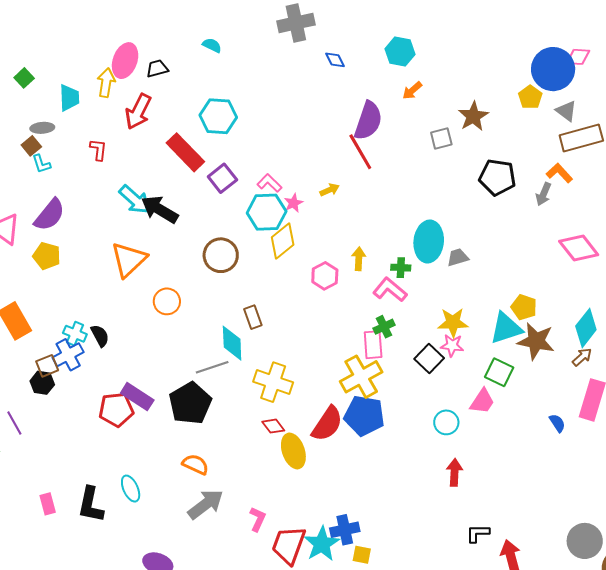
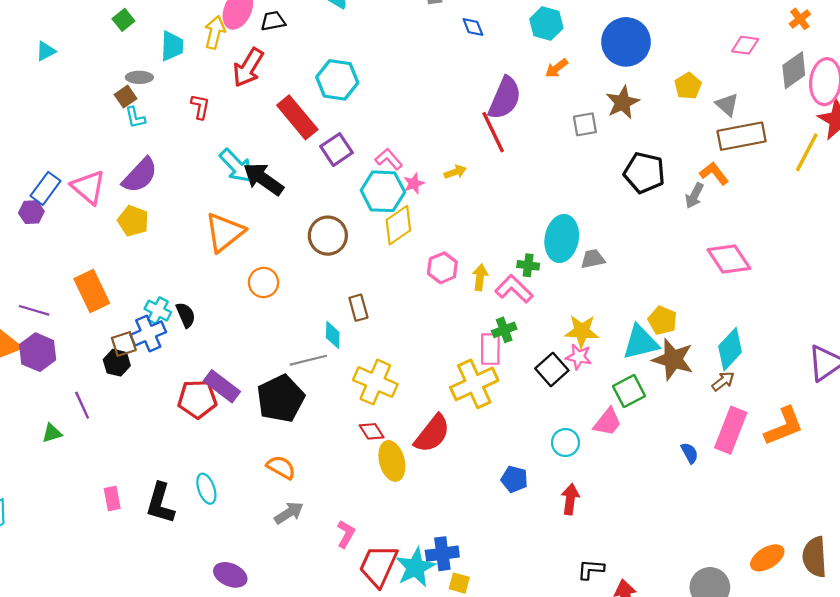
blue circle: (553, 69) -> (626, 42), moved
yellow arrow: (359, 259) -> (480, 277), moved
cyan diamond: (232, 343) -> (333, 335), size x0.7
green square: (499, 372) -> (629, 391), turned 32
blue pentagon: (364, 416) -> (514, 479), moved, size x0.6
gray arrow: (206, 504) -> (289, 513), size x0.7

